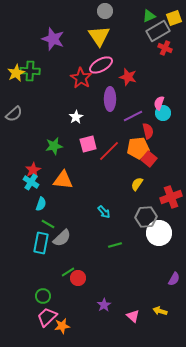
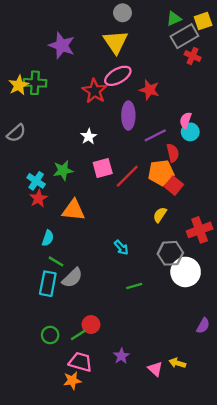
cyan cross: (31, 182) -> (36, 181), moved
green line: (68, 272) -> (78, 335), moved
green circle: (43, 296) -> (50, 335), moved
yellow arrow: (160, 311) -> (177, 363), moved
pink trapezoid: (47, 317) -> (80, 362), moved, turned 60

